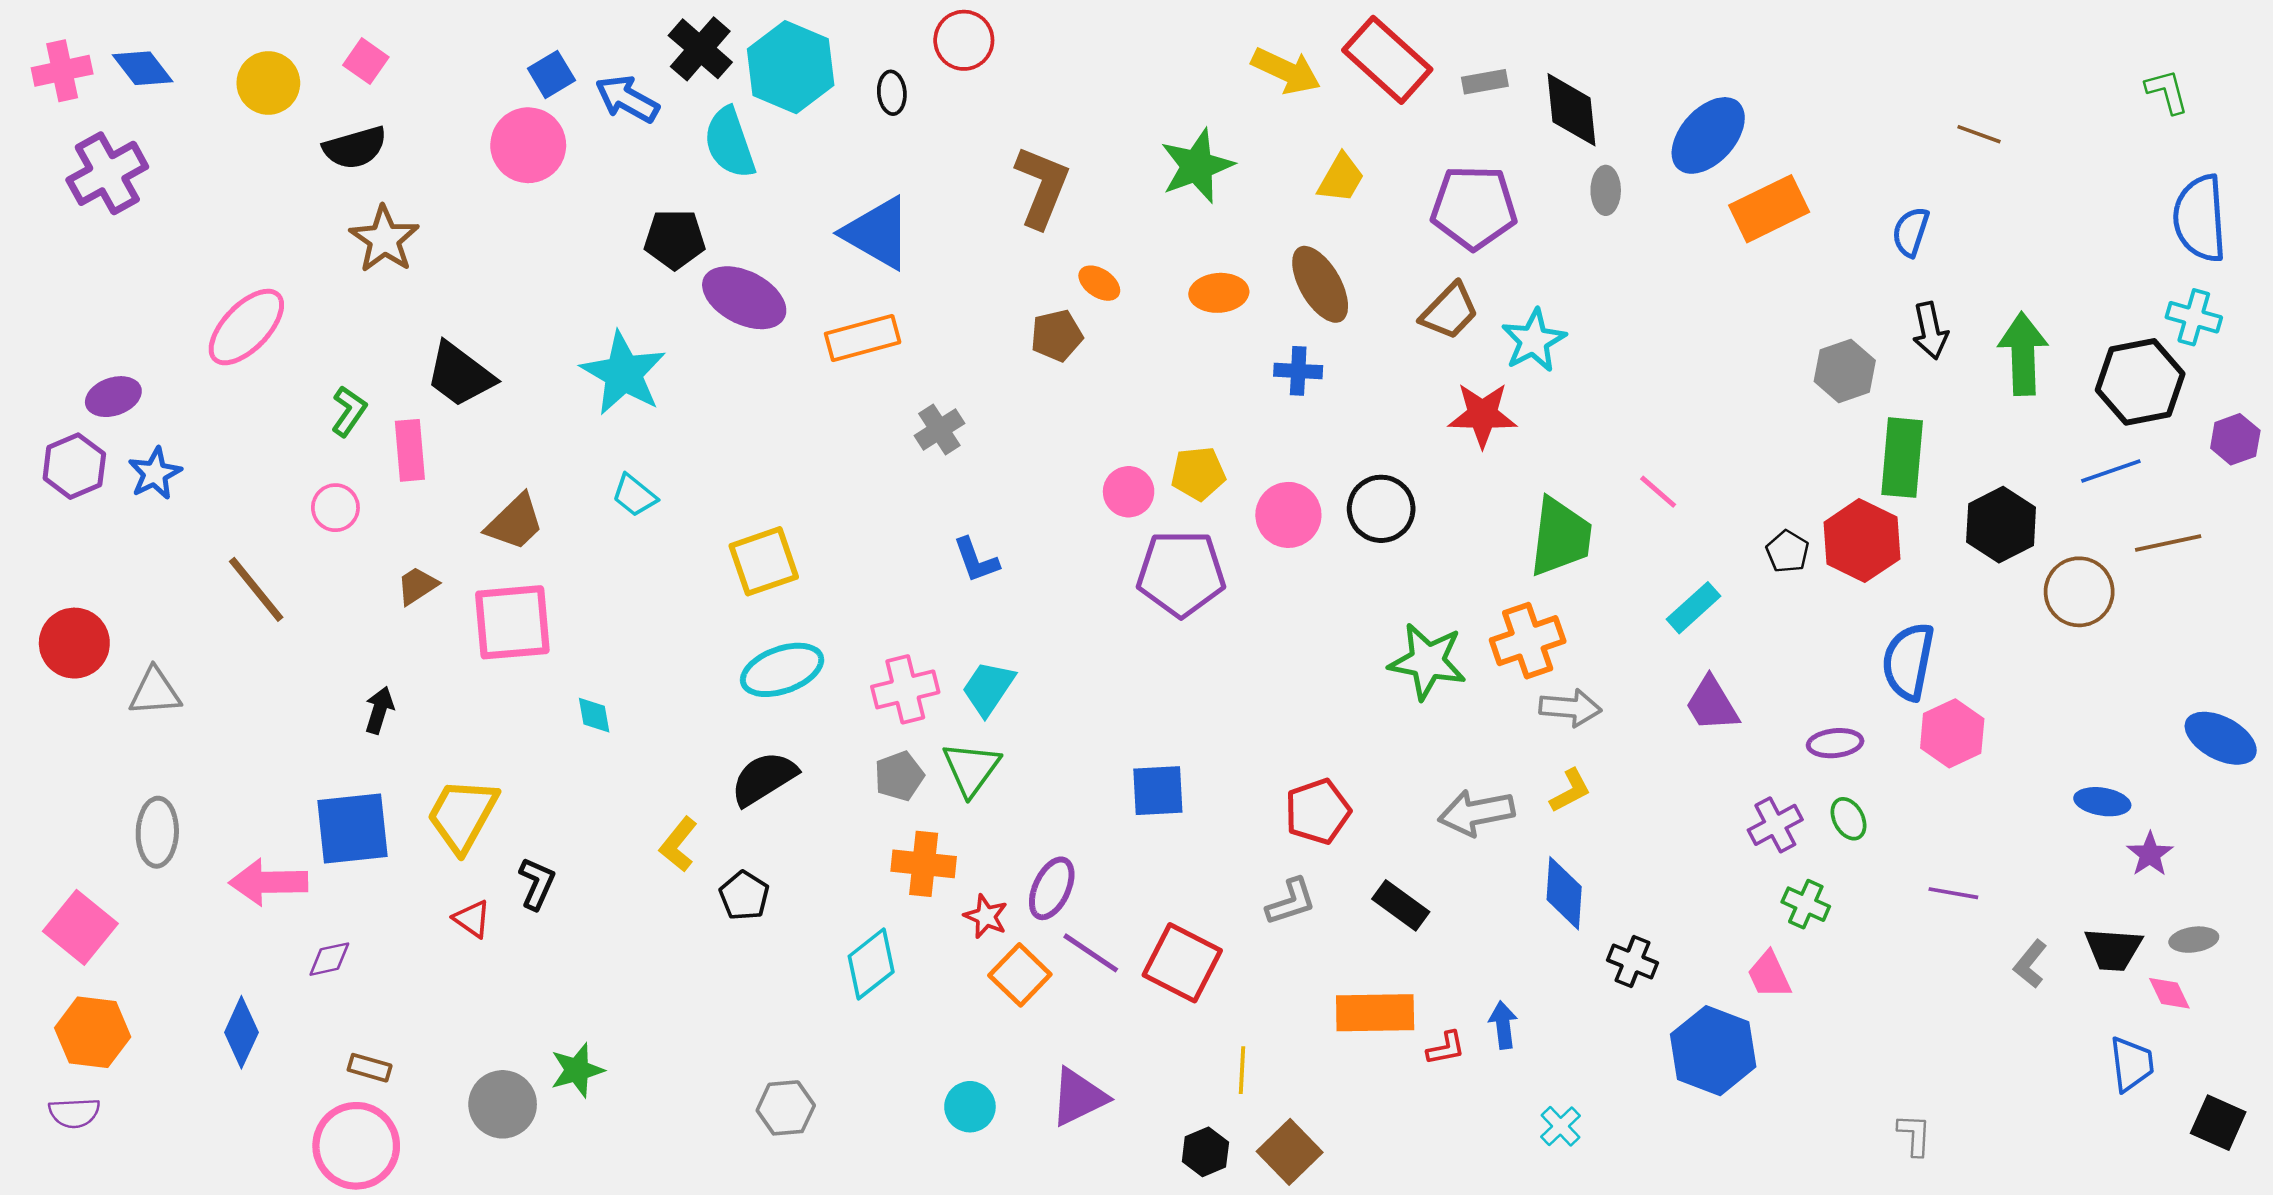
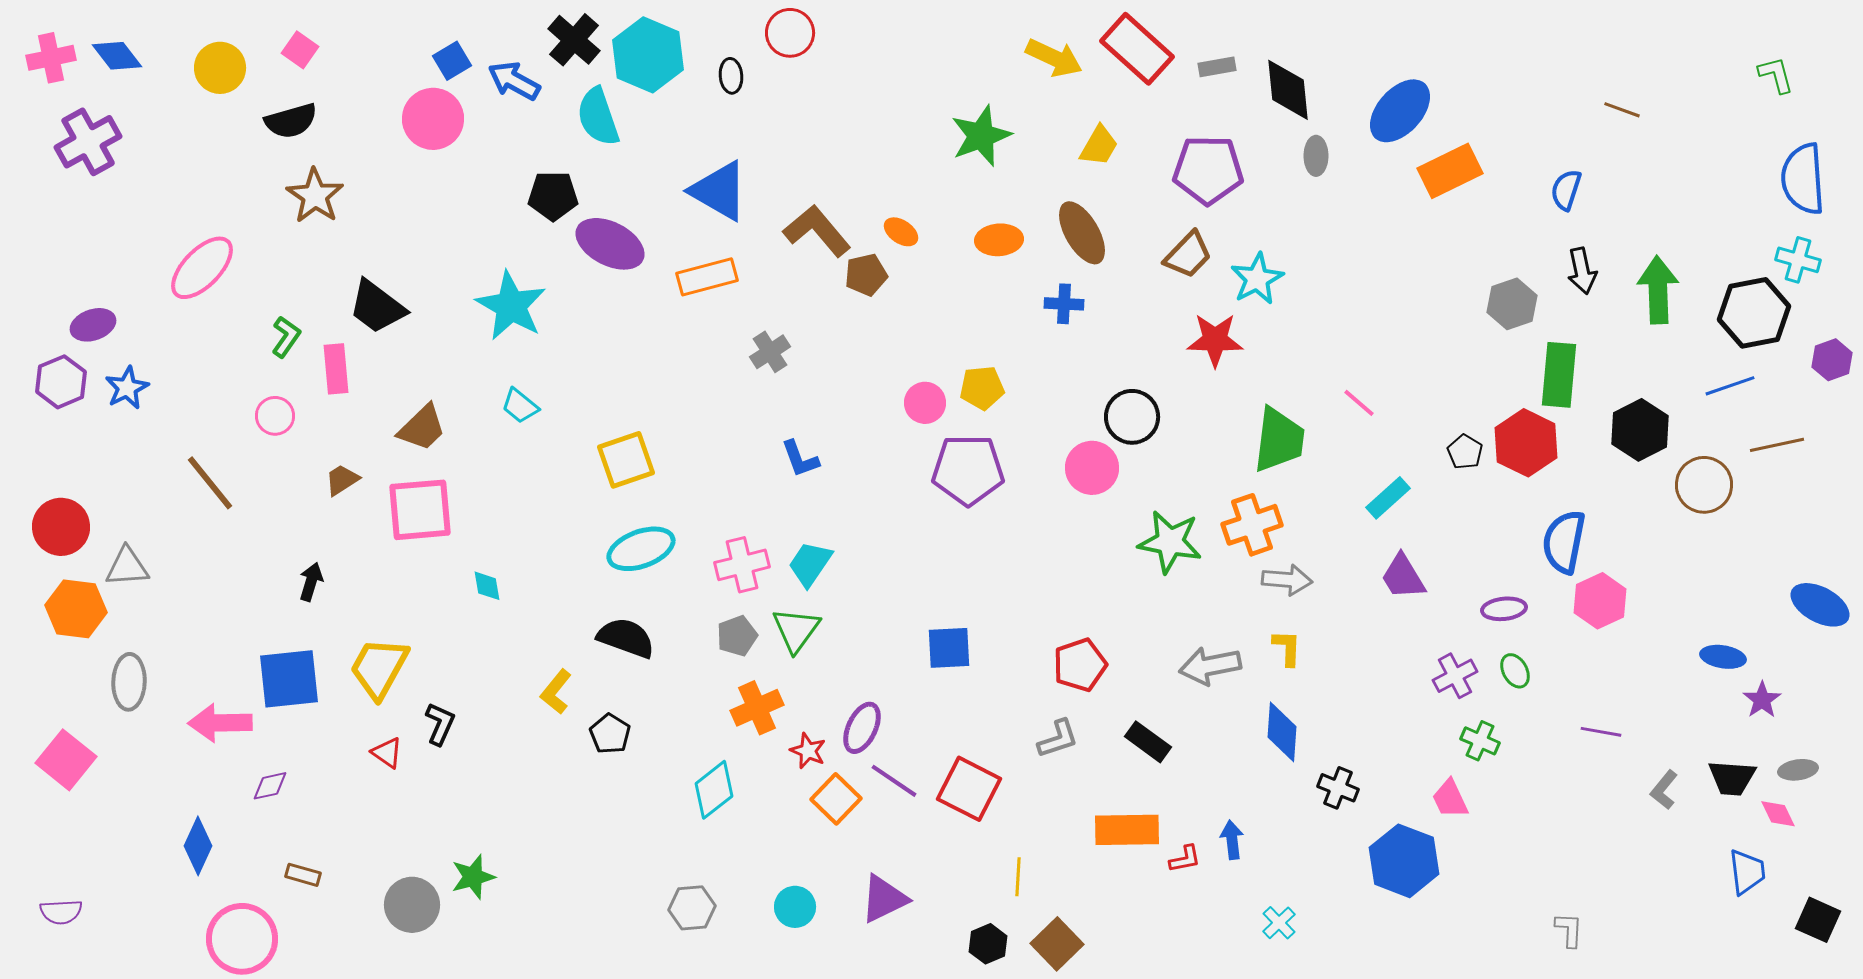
brown L-shape: (1042, 187) -> (817, 231), moved, turned -62
pink circle: (1288, 515) -> (1092, 468), moved
black semicircle: (764, 778) -> (626, 638), turned 52
yellow L-shape: (1570, 791) -> (1287, 648), turned -60
orange cross: (924, 864) -> (757, 708), turned -30
orange hexagon: (93, 1032) -> (76, 609), moved
gray hexagon: (786, 1108) -> (692, 908), moved
pink circle: (356, 1146) -> (242, 939), moved

